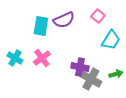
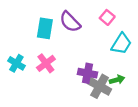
purple semicircle: (64, 20) -> (70, 22), turned 70
green arrow: (116, 74) -> (117, 80), moved

